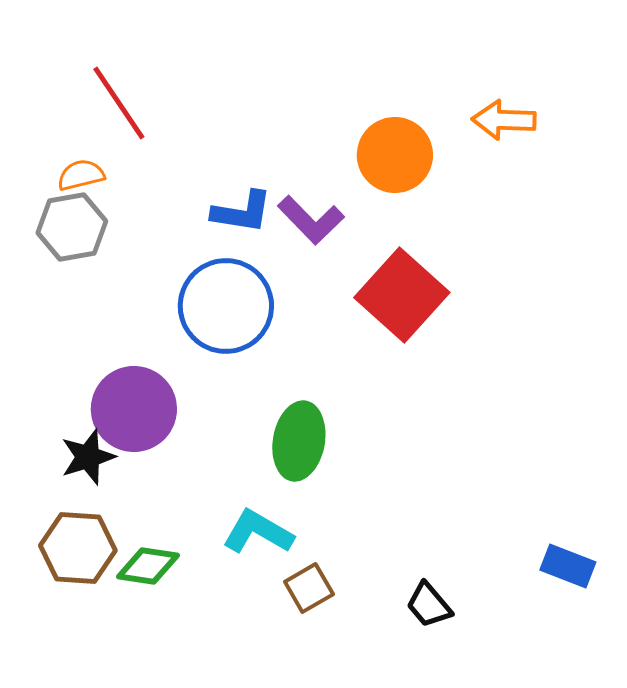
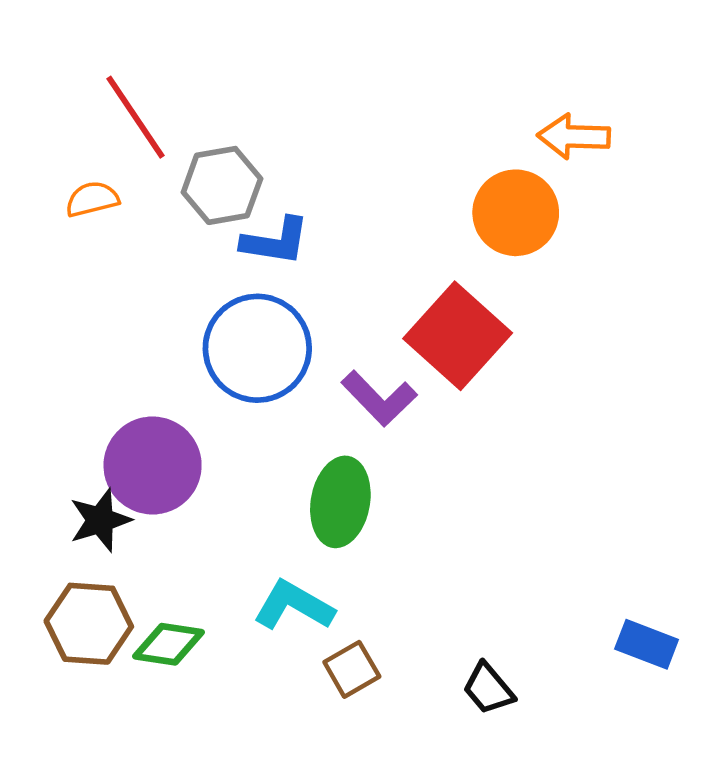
orange circle: (395, 155) -> (516, 213), moved
purple L-shape: (311, 220) -> (379, 398), moved
gray hexagon: (72, 227) -> (222, 185), moved

